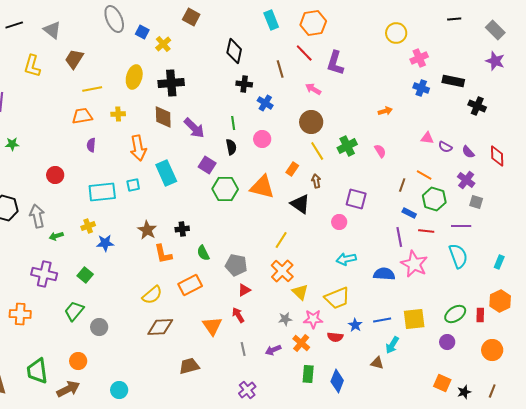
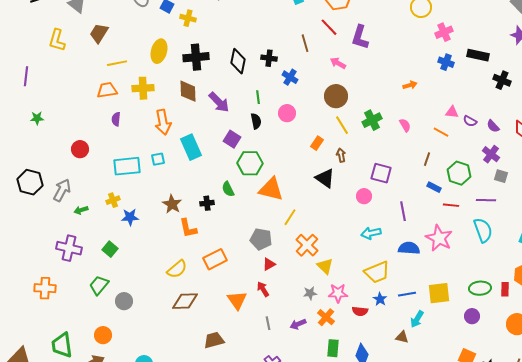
yellow cross: (163, 44) -> (188, 18), turned -35
black diamond: (234, 51) -> (238, 61), moved
yellow cross: (118, 114) -> (143, 88), size x1.5
orange line: (424, 175) -> (441, 132), moved
orange triangle: (262, 187) -> (271, 189), moved
gray arrow: (37, 216) -> (62, 190), turned 40
purple line: (399, 237) -> (403, 211), moved
yellow line: (281, 240) -> (290, 217), moved
green semicircle: (203, 253) -> (228, 189), moved
yellow trapezoid: (337, 298) -> (377, 272), moved
green ellipse: (455, 314) -> (480, 288), turned 30

